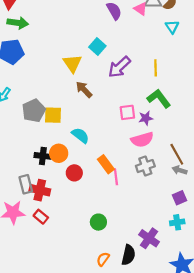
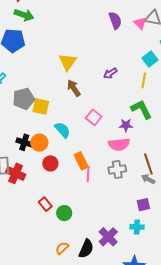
cyan square: (97, 46) -> (150, 59), moved
purple arrow: (119, 67) -> (110, 73), size x0.6
pink square: (127, 112) -> (94, 117), moved, turned 35
red rectangle: (41, 217) -> (45, 204), moved

